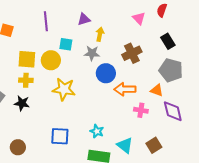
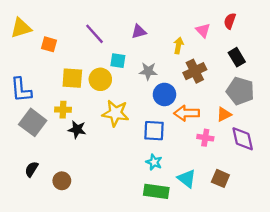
purple line: (46, 21) -> (94, 34), turned -36
yellow arrow: (100, 34) -> (178, 45), moved
yellow cross: (26, 80) -> (63, 110), moved
orange triangle: (157, 90) -> (224, 114), turned -48
black star: (22, 103) -> (77, 129), moved
blue square: (60, 136) -> (154, 131), moved
brown square: (154, 145) -> (220, 178), turned -35

